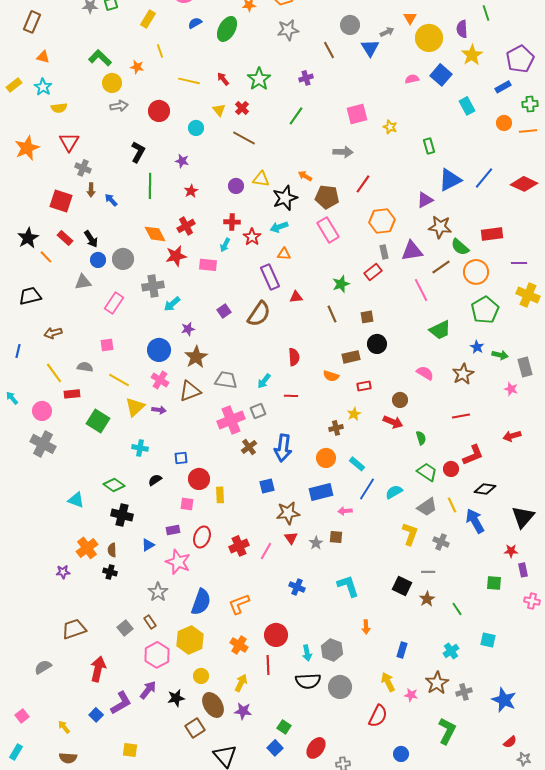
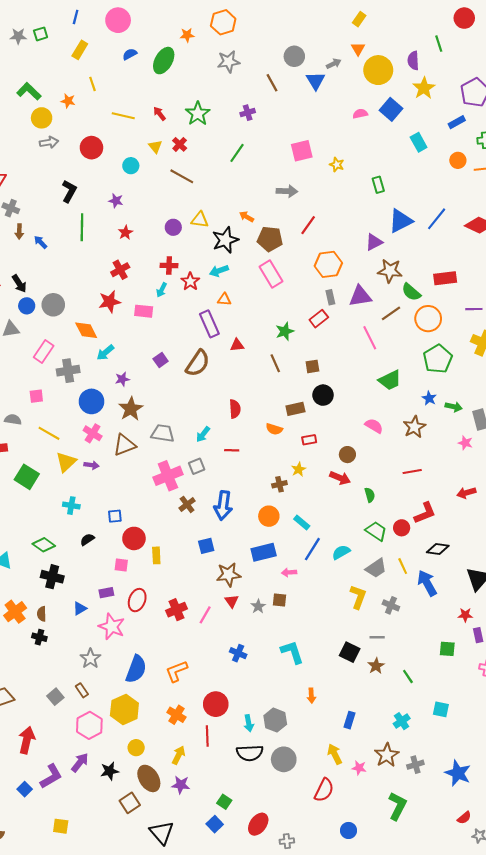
orange diamond: (155, 234) -> (86, 330), moved
gray cross: (153, 286) -> (68, 371), moved

